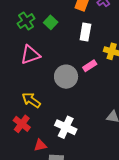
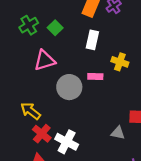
pink triangle: (30, 55) -> (45, 60), moved
pink rectangle: (90, 66) -> (95, 77), turned 32
red cross: (22, 124) -> (42, 134), moved

